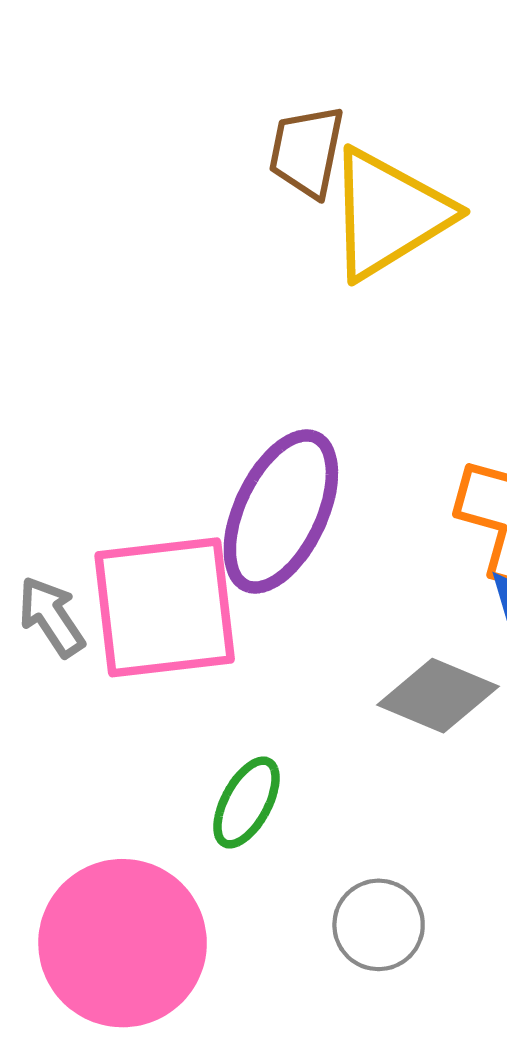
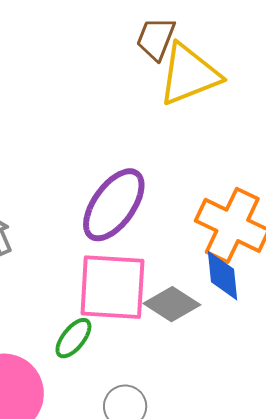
pink square: (165, 607) -> (112, 287), moved

